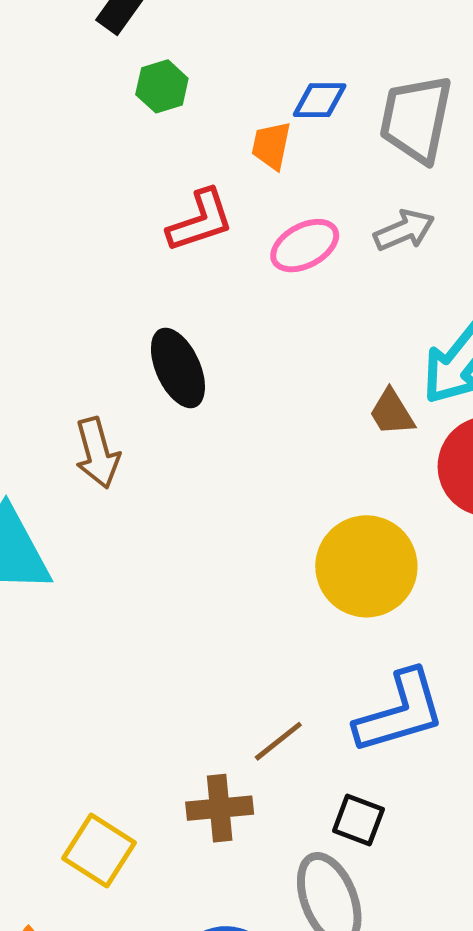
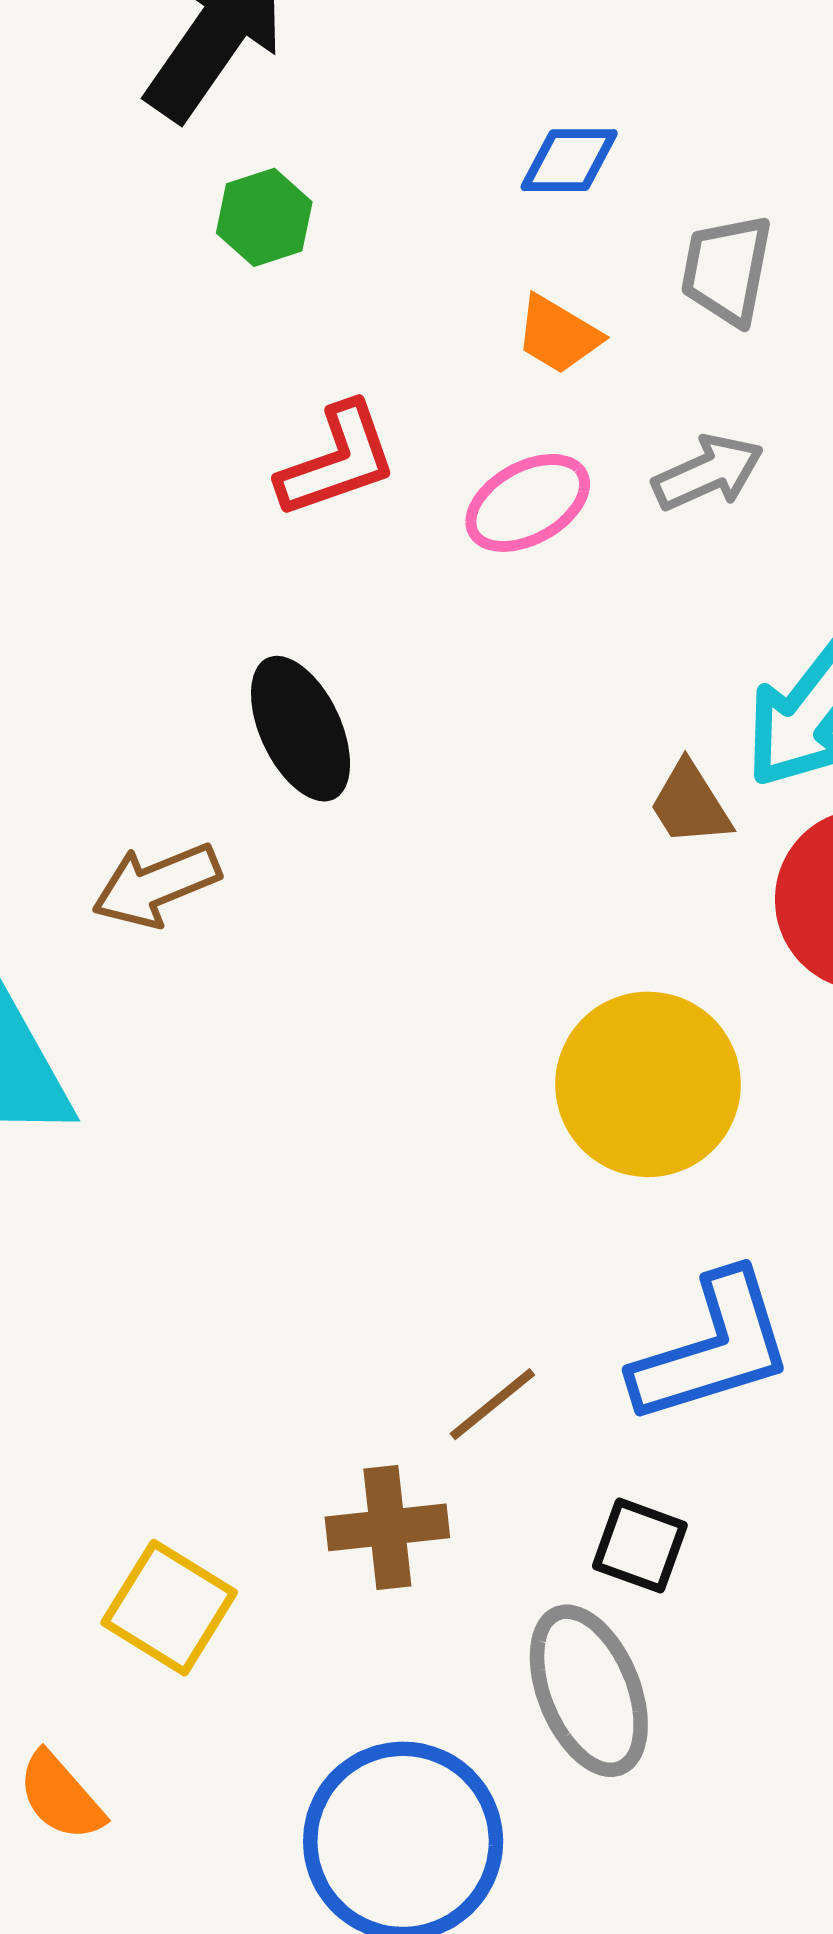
blue diamond: (320, 100) -> (569, 160), moved
gray trapezoid: (416, 119) -> (727, 270), size x0.7
orange trapezoid: (271, 145) -> (558, 335), moved, turned -70
brown arrow: (97, 453) -> (156, 885), turned 84

